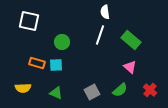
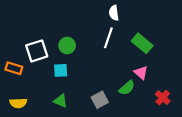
white square: (29, 21) -> (37, 51), moved, turned -30
orange rectangle: (37, 63) -> (14, 68), moved
yellow semicircle: (23, 88) -> (18, 103), moved
green semicircle: (120, 90) -> (127, 88), moved

